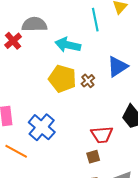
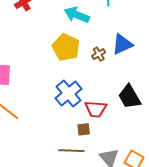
brown cross: (88, 81) -> (99, 54), moved
blue cross: (42, 127) -> (69, 93), moved

